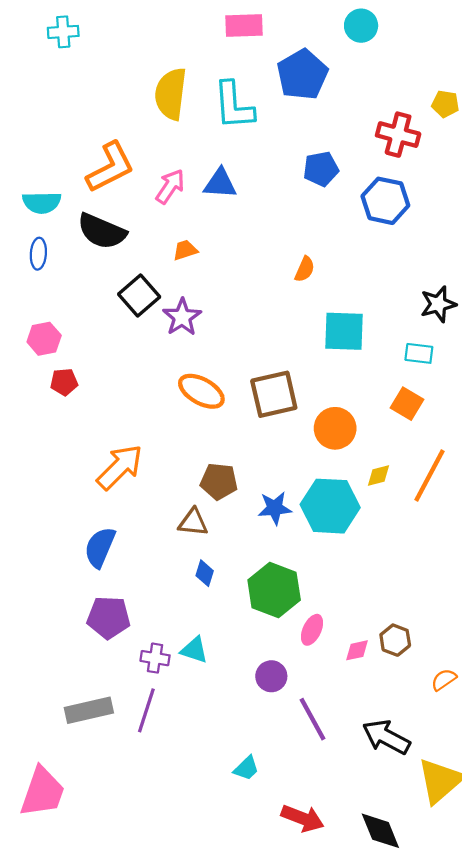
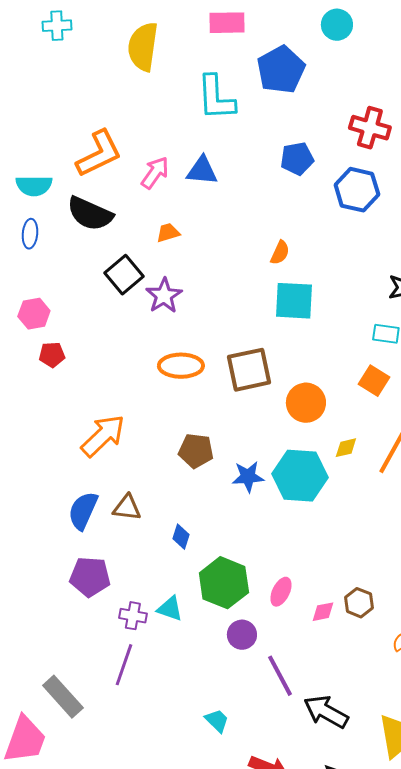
yellow semicircle: (171, 94) -> (143, 47), moved
cyan square: (344, 331) -> (294, 301), moved
orange ellipse: (201, 391) -> (181, 366), turned -30
brown triangle: (193, 522) -> (127, 508), moved
green hexagon: (274, 590) -> (224, 583), moved
gray rectangle: (89, 710) -> (63, 697), moved, turned 60
black arrow: (386, 737) -> (326, 712), moved
cyan trapezoid: (246, 768) -> (217, 721), turned -92

